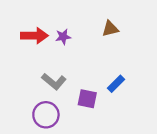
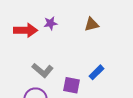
purple star: (63, 37) -> (51, 23), moved

